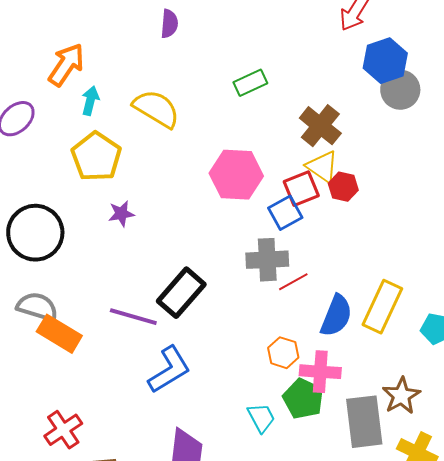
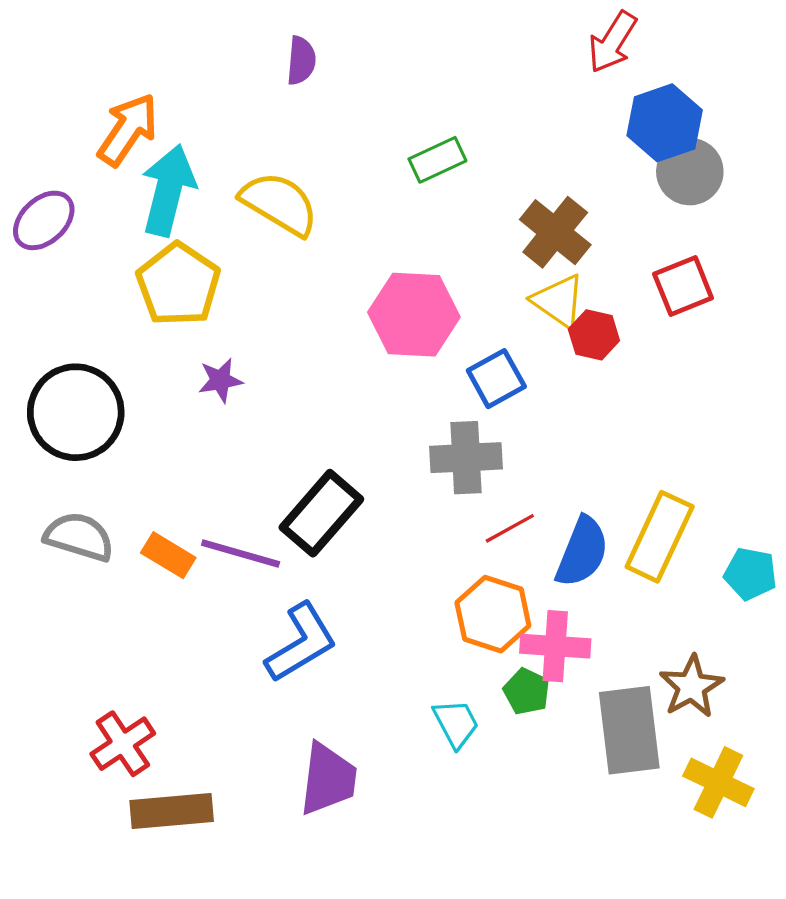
cyan arrow: (90, 101) -> (168, 190), size x1.8
red square: (301, 189) -> (683, 286), moved
red line: (293, 282) -> (510, 528), moved
orange rectangle: (59, 334) -> (168, 555), moved, size x0.7
orange hexagon: (283, 353) -> (493, 614), size x1.4
green pentagon: (303, 399) -> (527, 692), size x0.7

